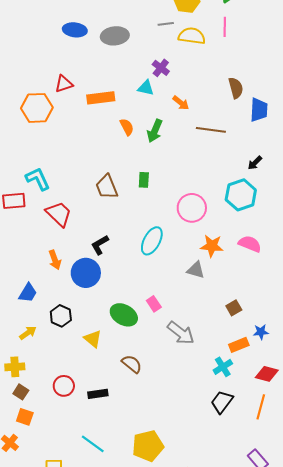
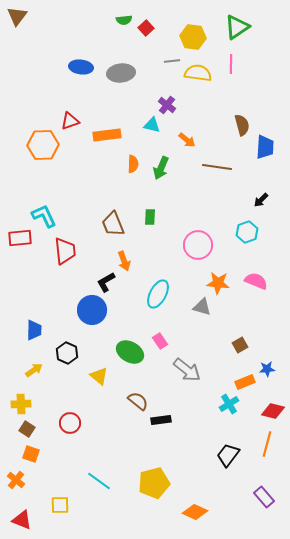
orange semicircle: (127, 127) -> (133, 164), turned 30
cyan hexagon: (241, 195) -> (247, 232), size x0.7
red trapezoid: (59, 214) -> (65, 251), turned 40
cyan ellipse: (152, 241) -> (158, 294), moved
orange arrow: (55, 260) -> (124, 261), moved
blue trapezoid: (28, 293) -> (34, 330), turned -30
black rectangle: (98, 394) -> (161, 420), moved
black trapezoid: (222, 402) -> (228, 455), moved

